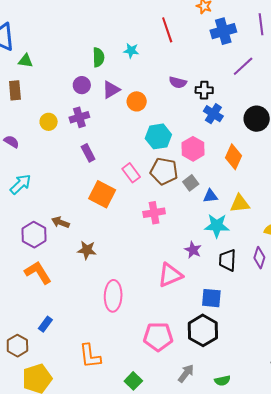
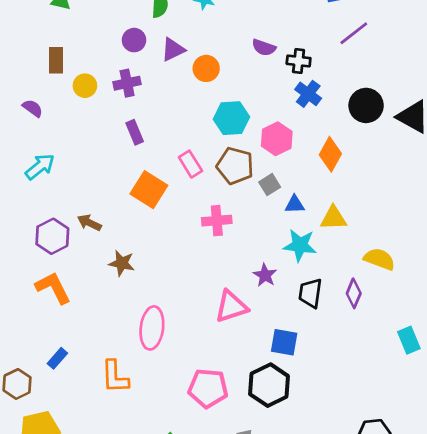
brown rectangle: (15, 90) -> (56, 60), moved
orange L-shape: (90, 356) -> (115, 377), moved

